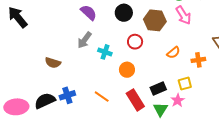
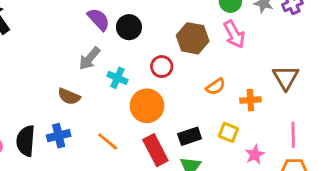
black circle: (124, 13) -> (129, 27), moved
brown semicircle: (53, 63) -> (69, 96), moved
orange circle: (127, 70) -> (147, 106), size x1.5
yellow square: (185, 84) -> (228, 132), turned 32
pink star: (178, 100) -> (255, 155), moved
black semicircle: (45, 101) -> (26, 141), turned -65

